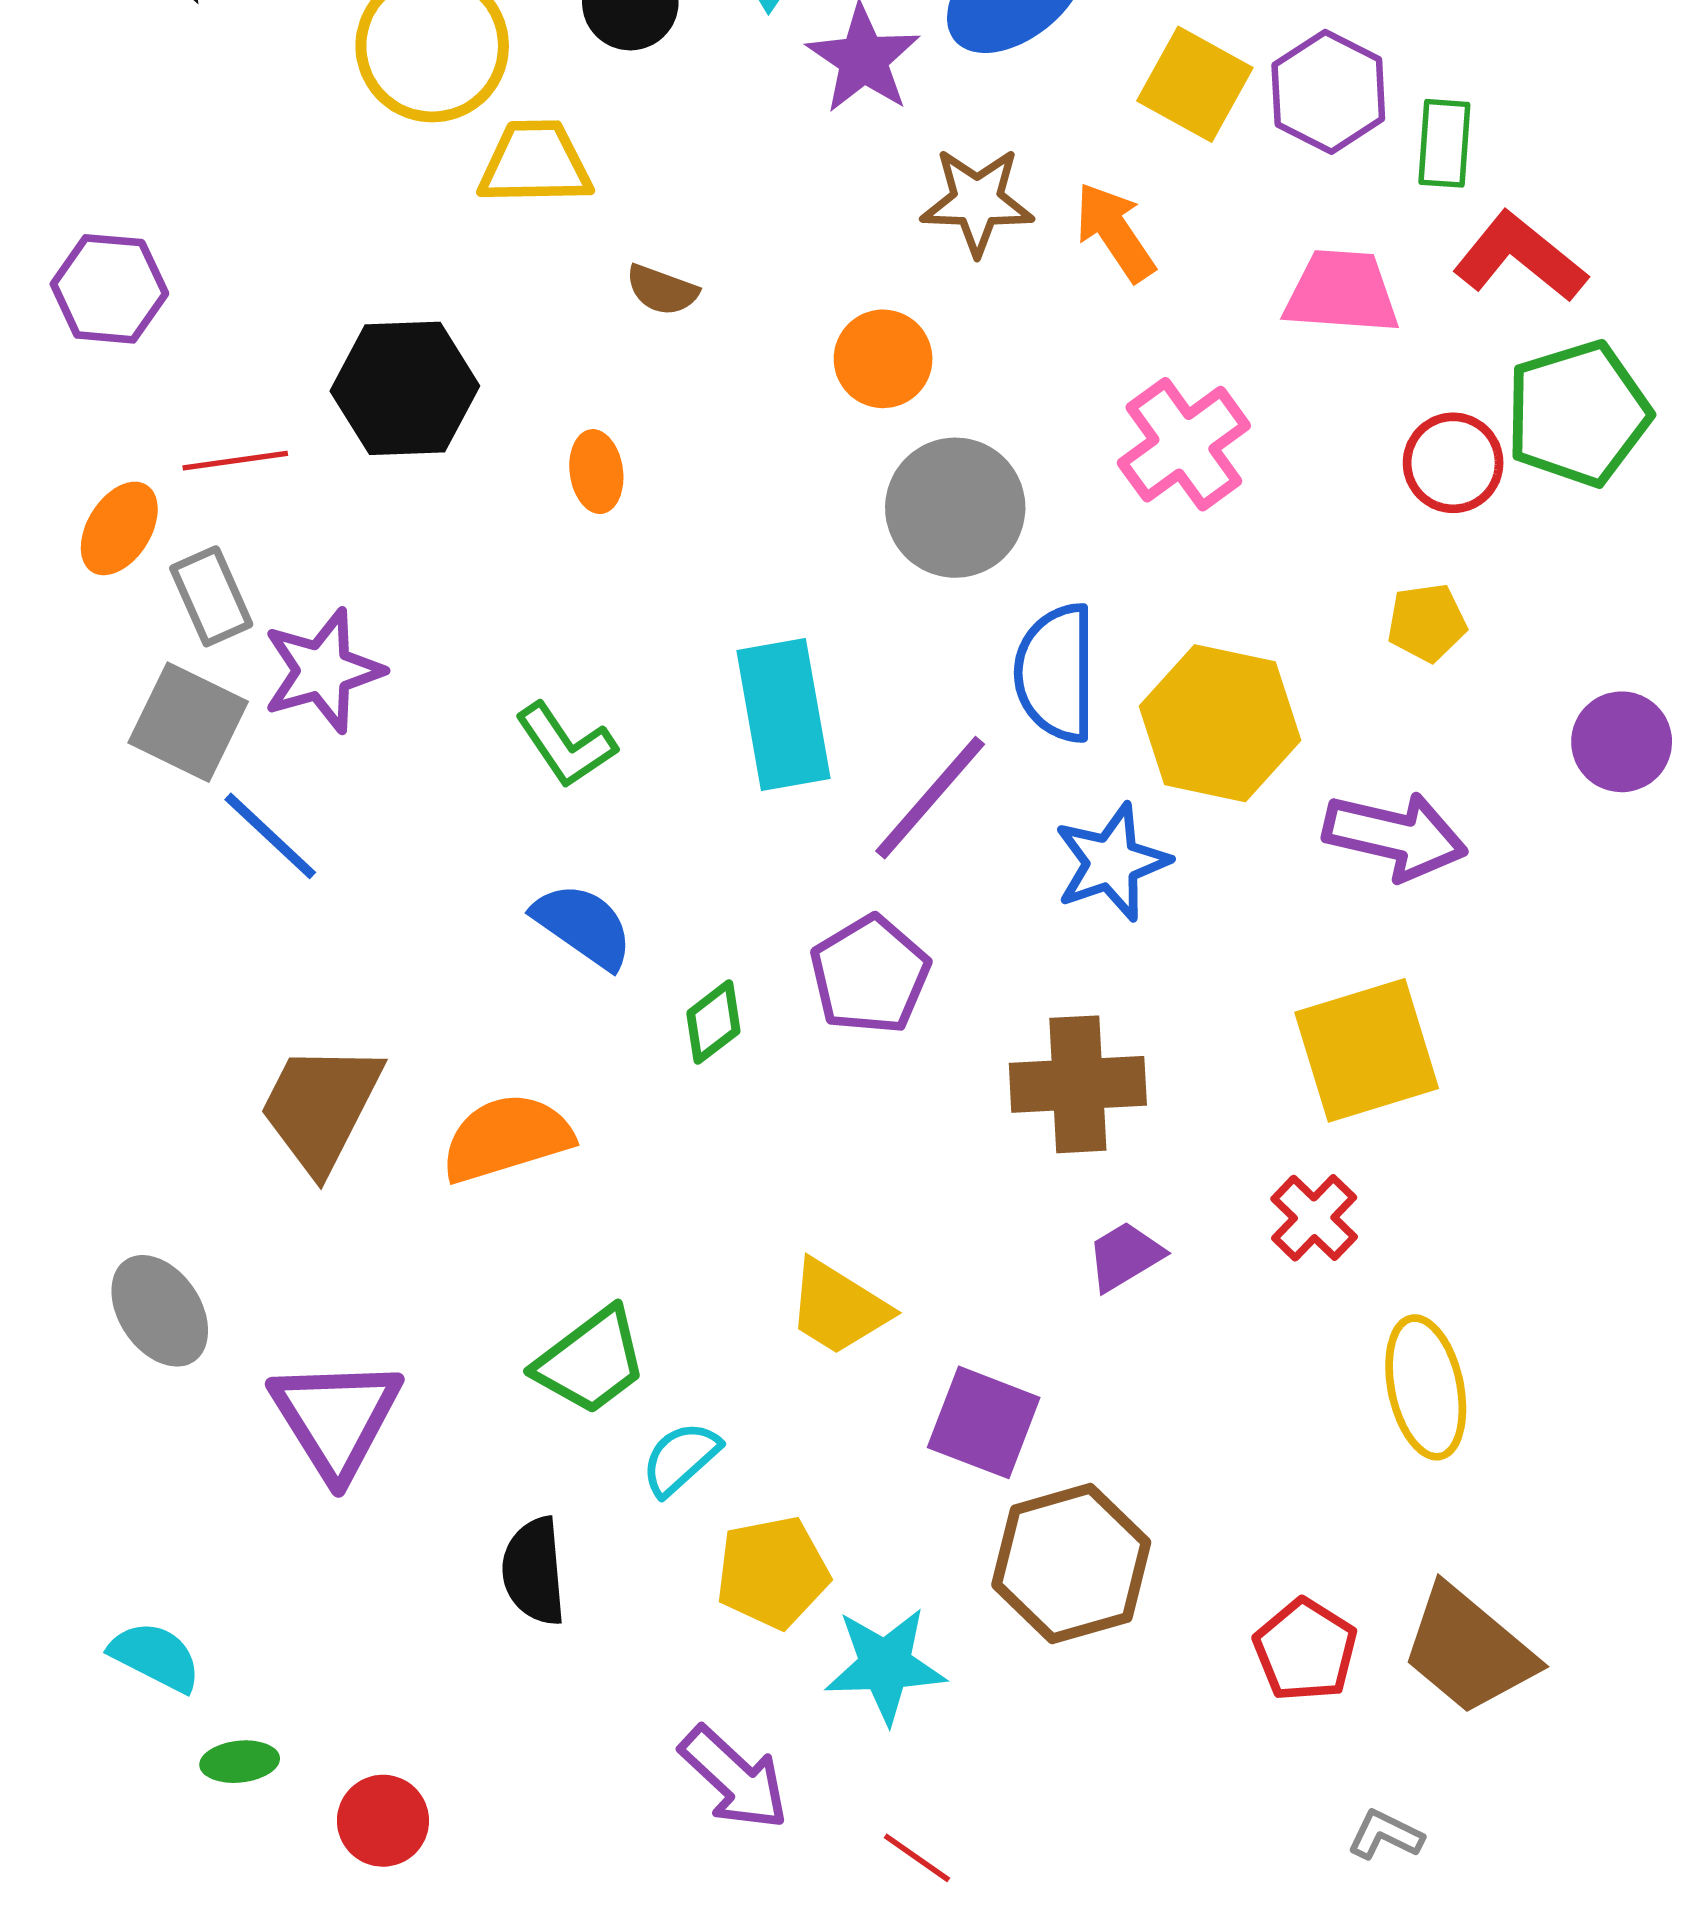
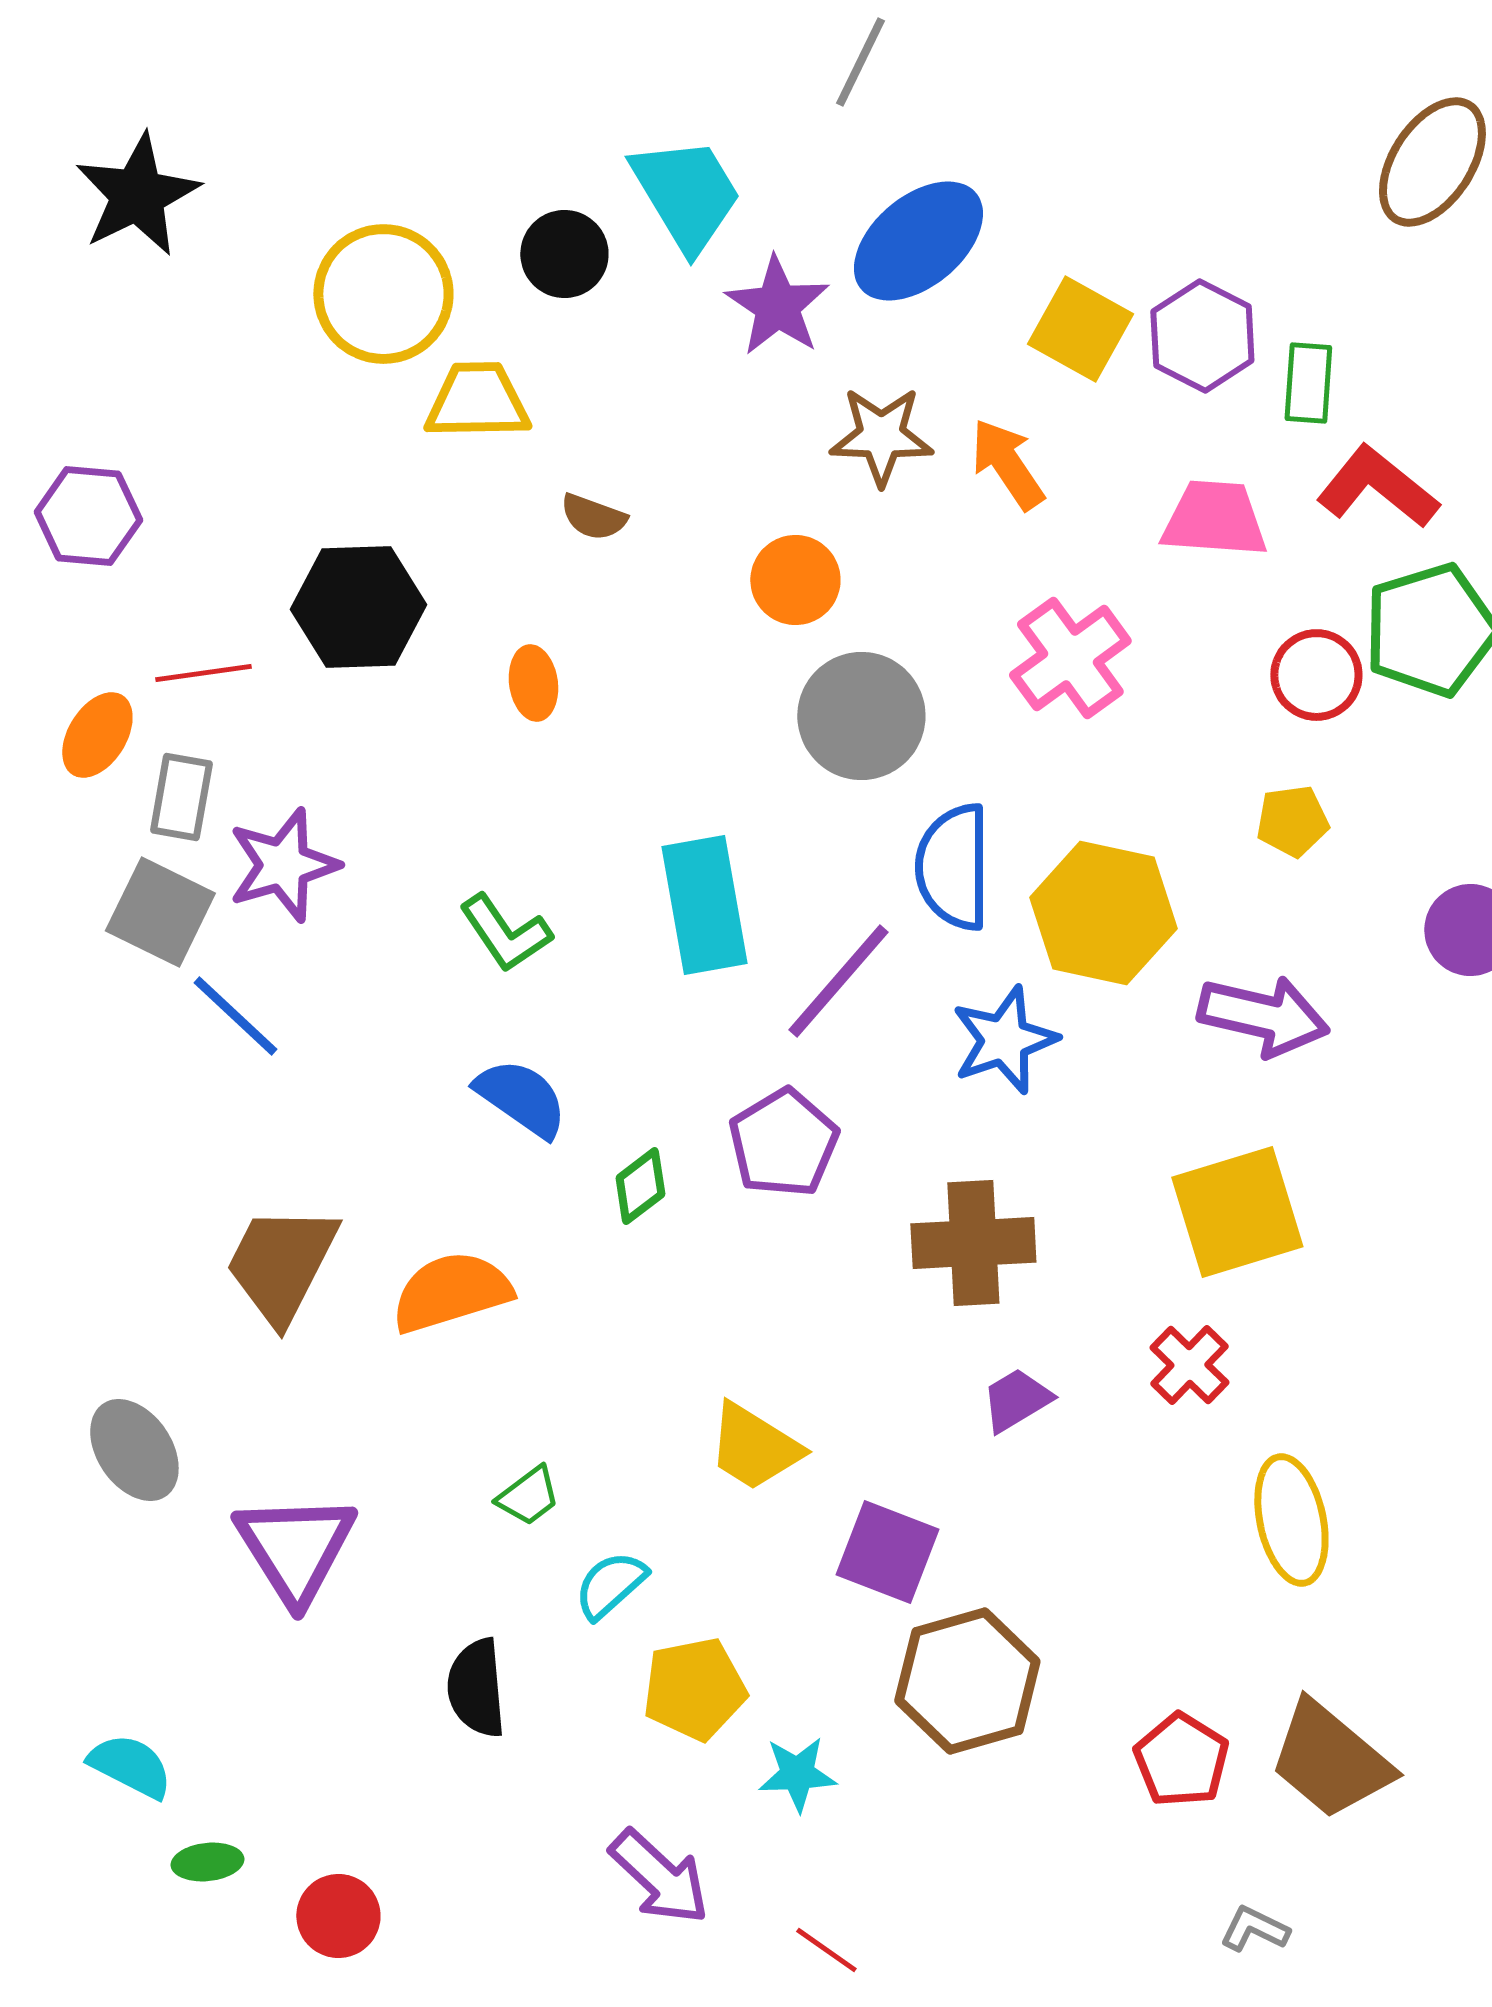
gray rectangle: (211, 596) -> (181, 797), turned 34
green trapezoid: (591, 1361) -> (528, 1496), size x0.6
cyan star: (885, 1665) -> (797, 1774), size x0.7

